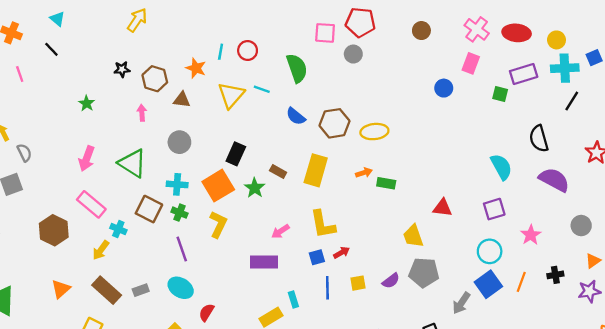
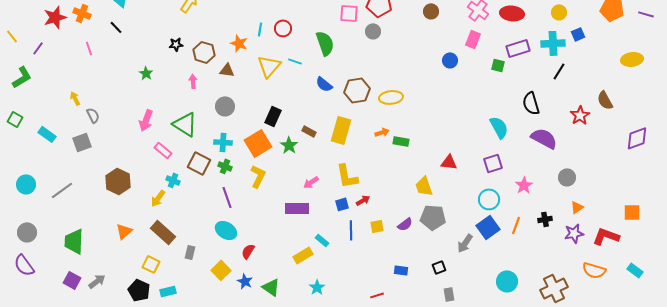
yellow circle: (556, 40) -> (559, 12), moved
pink rectangle: (91, 204) -> (163, 150), moved, size x0.7
gray rectangle: (141, 290) -> (190, 252), moved, turned -56
cyan rectangle: (293, 300) -> (322, 240), turned -32

